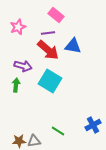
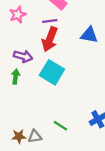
blue triangle: (73, 46) -> (89, 35), moved
red arrow: (48, 50) -> (50, 39), turned 70

